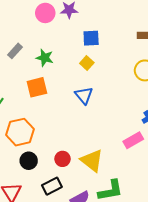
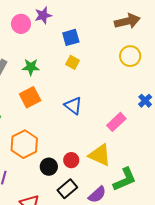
blue triangle: (84, 95) -> (73, 106), moved
pink rectangle: (133, 140) -> (116, 122), moved
black circle: (29, 161) -> (49, 167), moved

